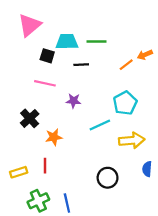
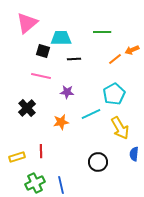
green line: (97, 42) -> (102, 32), moved
orange star: (54, 137) -> (61, 122), moved
yellow arrow: (132, 140) -> (120, 128), turned 65

